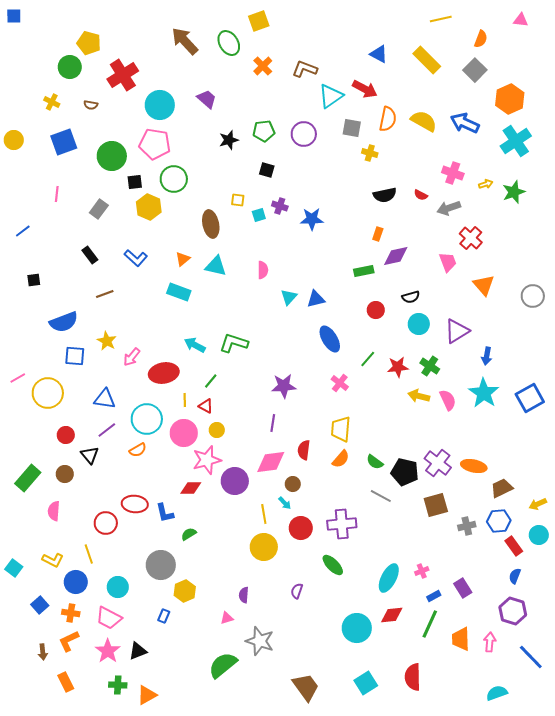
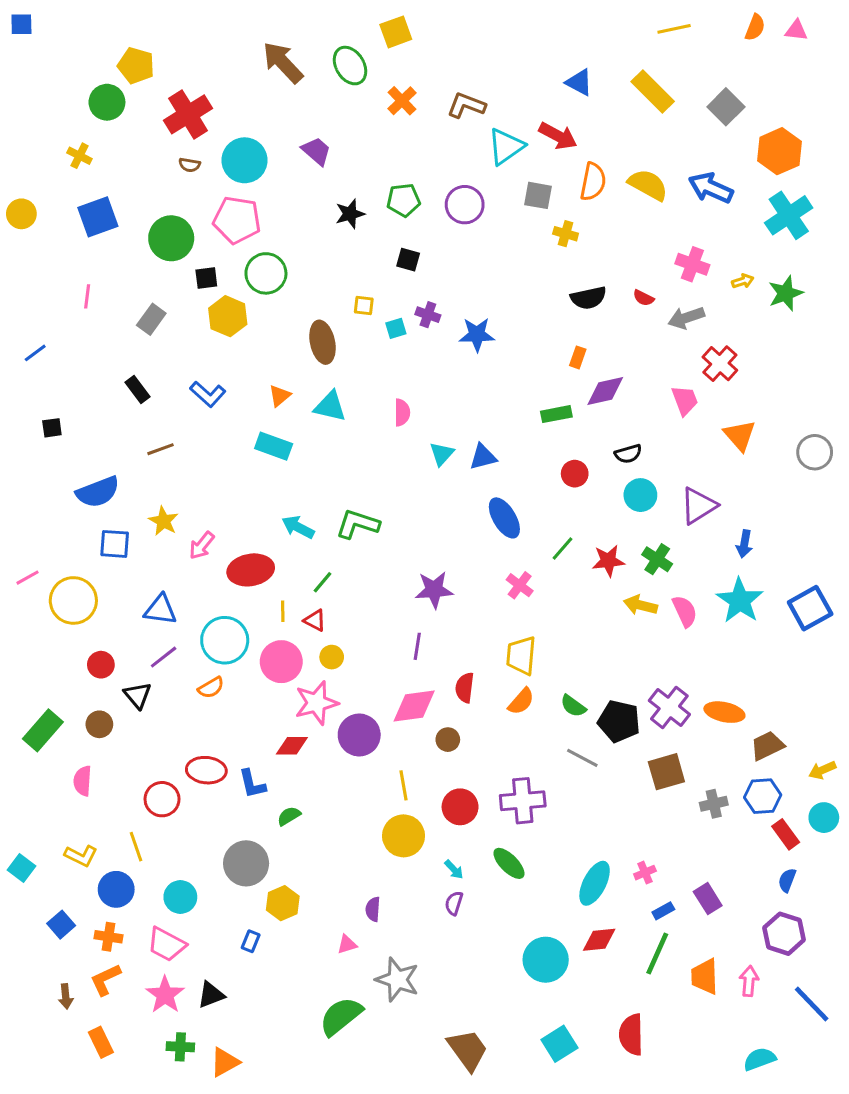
orange semicircle: (481, 39) -> (755, 27), moved
brown semicircle: (91, 105) -> (190, 165), moved
cyan arrow: (285, 503) -> (454, 869), moved

